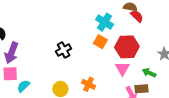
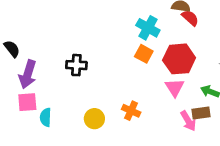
black cross: (64, 50) -> (76, 65), moved, turned 35
cyan semicircle: (23, 86) -> (46, 117), turned -40

